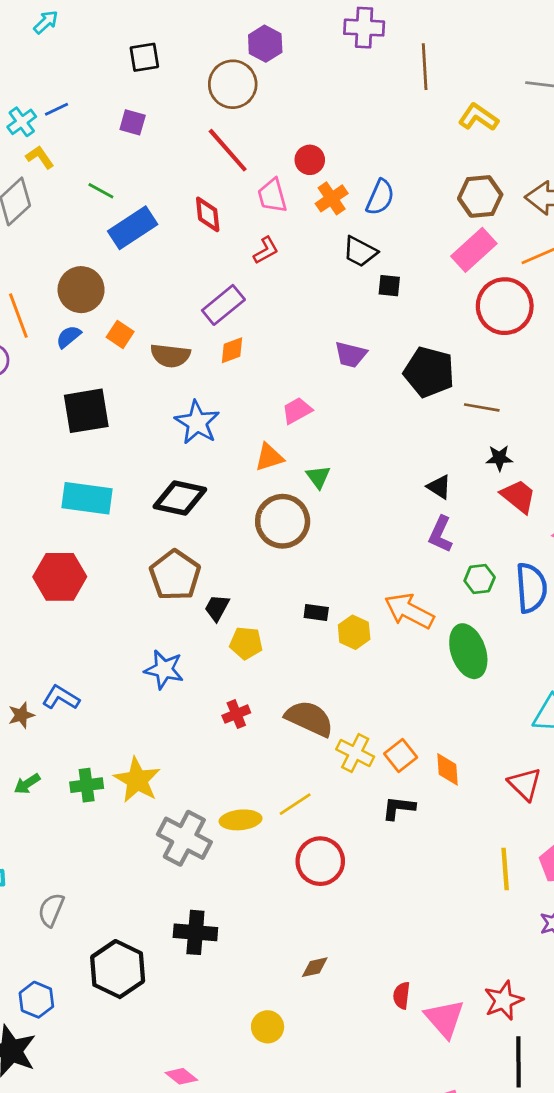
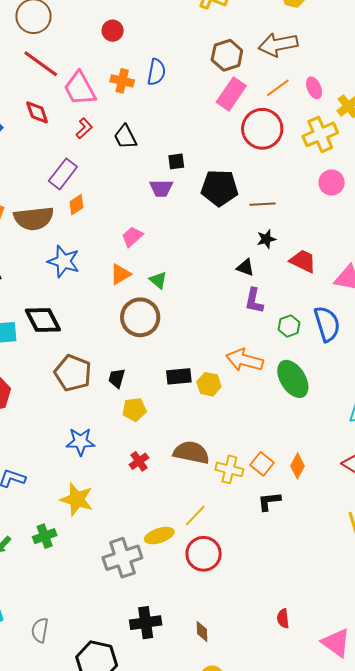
red circle: (310, 160) -> (113, 31), moved
pink trapezoid: (272, 196) -> (80, 89), size x1.4
orange cross: (332, 198) -> (122, 81), turned -30
black trapezoid: (360, 252) -> (125, 137), moved, turned 48
black square: (389, 286) -> (176, 161), moved
brown semicircle: (170, 356) -> (34, 218), size x1.4
black star: (499, 458) -> (266, 239), moved
black diamond: (180, 498) -> (43, 320), moved, turned 63
black trapezoid: (217, 608) -> (117, 378), moved
black rectangle: (316, 613) -> (179, 376), size x1.4
orange diamond: (447, 769) -> (297, 466), turned 45
yellow star: (137, 780) -> (77, 499), moved
gray cross: (184, 838) -> (122, 558), turned -33
red circle: (320, 861) -> (204, 554), moved
brown diamond: (315, 967) -> (202, 631), moved, turned -65
red semicircle: (402, 995) -> (283, 618), moved

